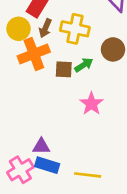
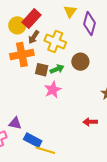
yellow circle: (19, 29) -> (17, 25), moved
pink star: (91, 104) -> (53, 90), moved
blue rectangle: (47, 165) -> (33, 140), moved

